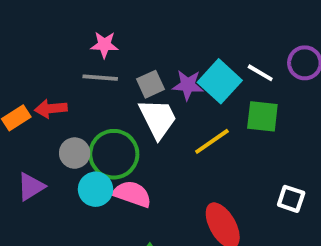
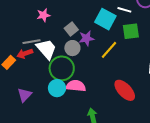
gray line: (100, 78) -> (31, 42), moved
purple star: (188, 85) -> (86, 38), moved
white trapezoid: (158, 119) -> (46, 49), moved
gray circle: (75, 153) -> (72, 48), moved

